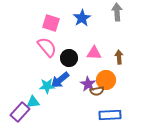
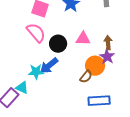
purple star: (88, 84) -> (107, 57), moved
brown semicircle: (97, 91) -> (86, 77), turned -40
cyan triangle: (33, 102) -> (22, 88), turned 32

